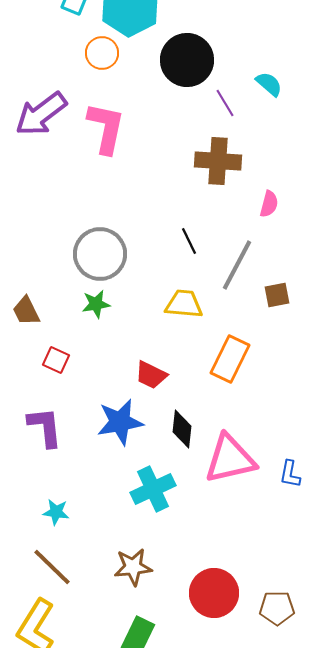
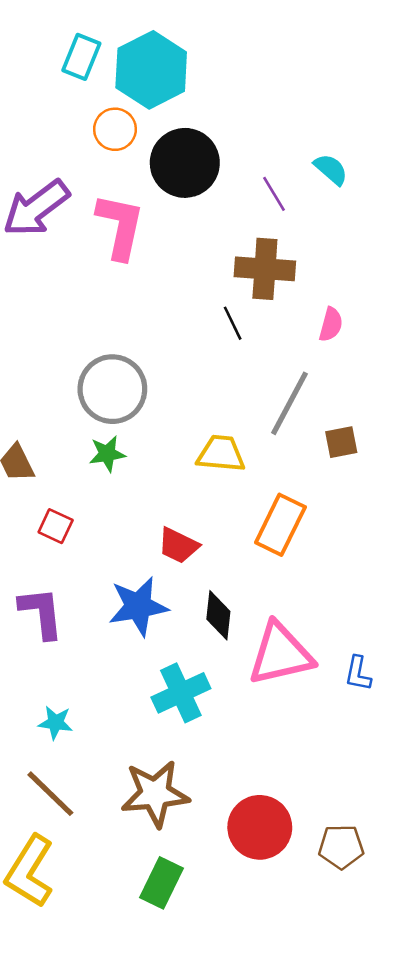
black circle: (187, 60) -> (185, 163), moved
black line: (189, 241) -> (233, 323), moved
brown star: (133, 567) -> (155, 794), size x1.4

